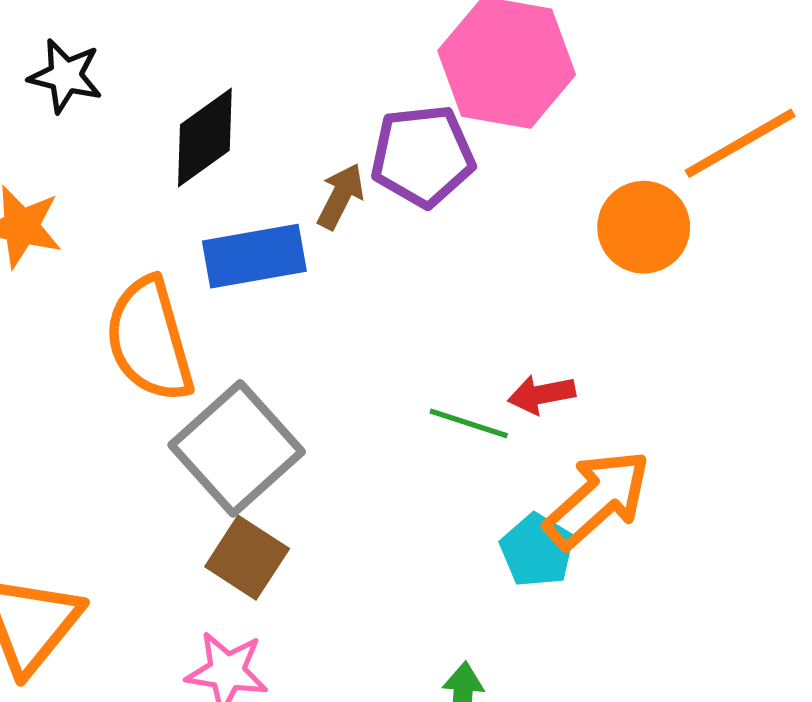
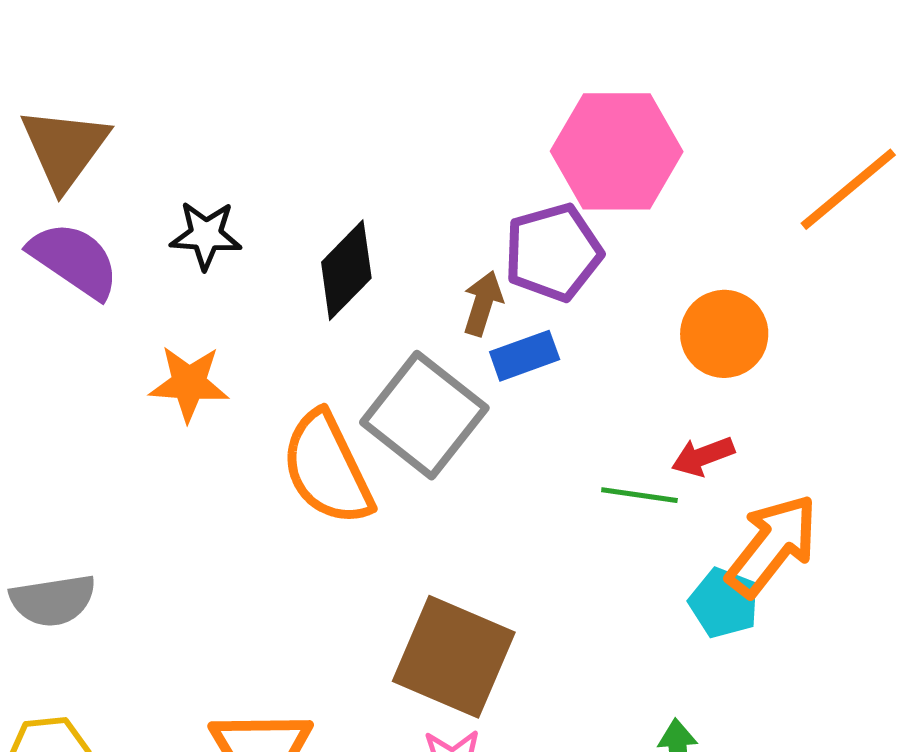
orange circle: (644, 227) -> (724, 334), moved
blue rectangle: (254, 256) -> (525, 356), moved, size x0.7
gray square: (237, 448) -> (424, 415), moved
brown square: (247, 558) -> (454, 657), size x1.6

